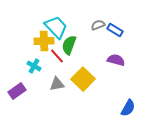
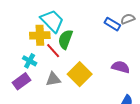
gray semicircle: (98, 25) -> (128, 19), moved
purple semicircle: (116, 60) -> (121, 67), moved
purple rectangle: (17, 91) -> (21, 81), moved

